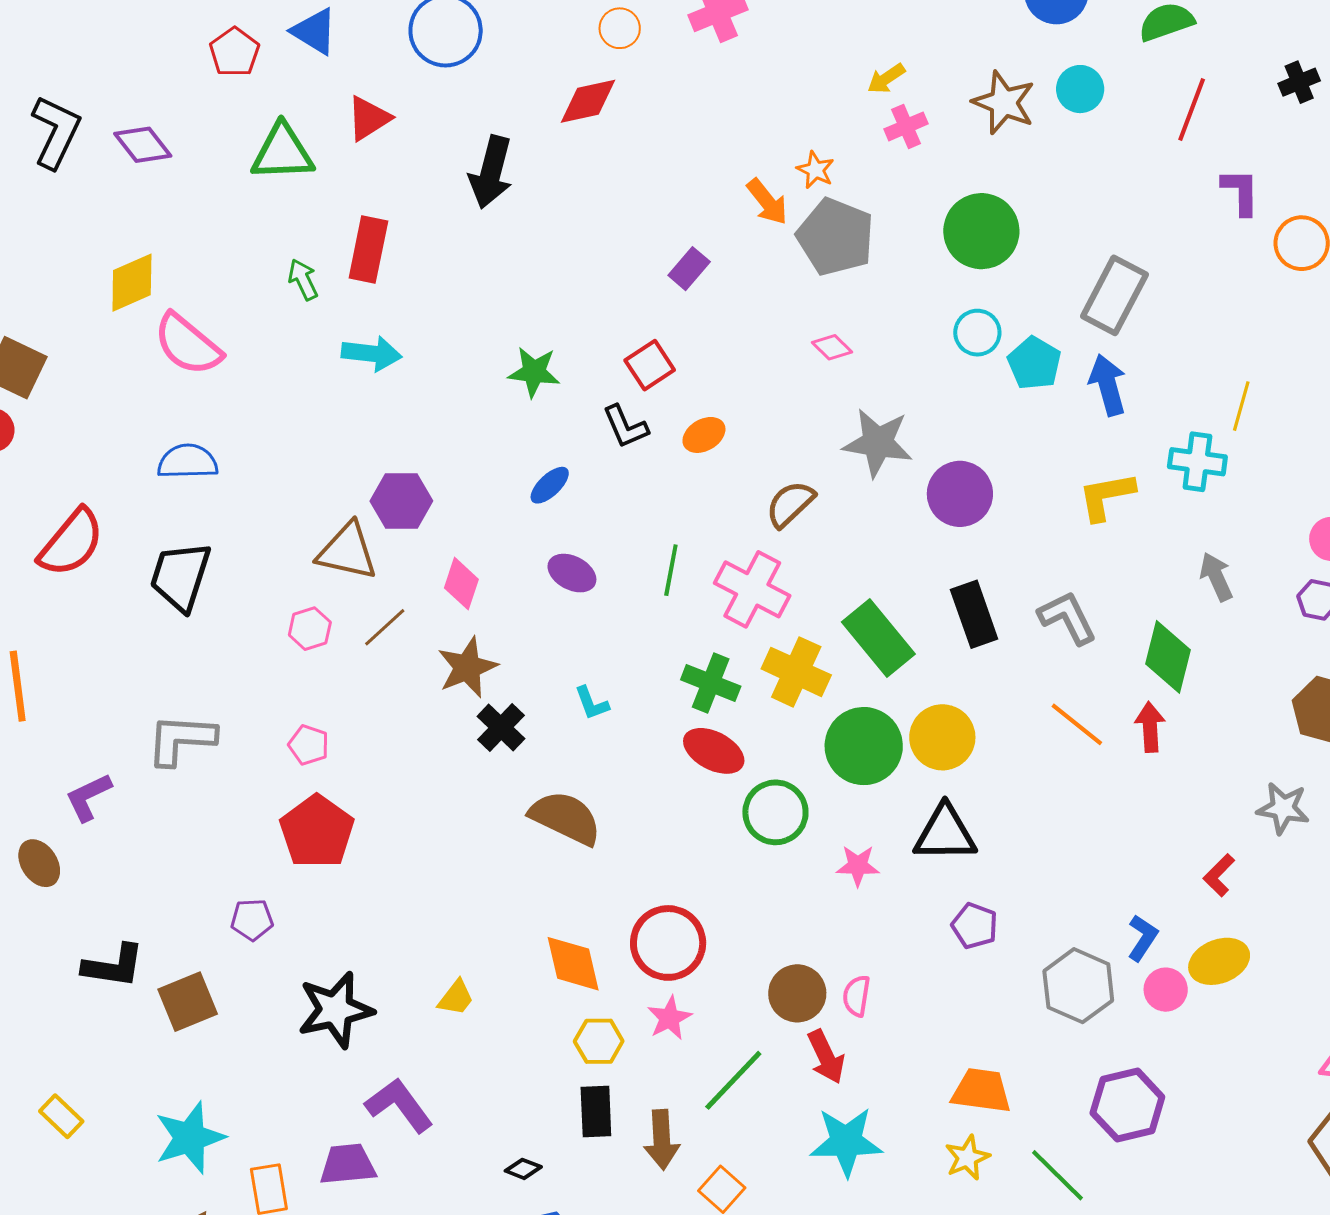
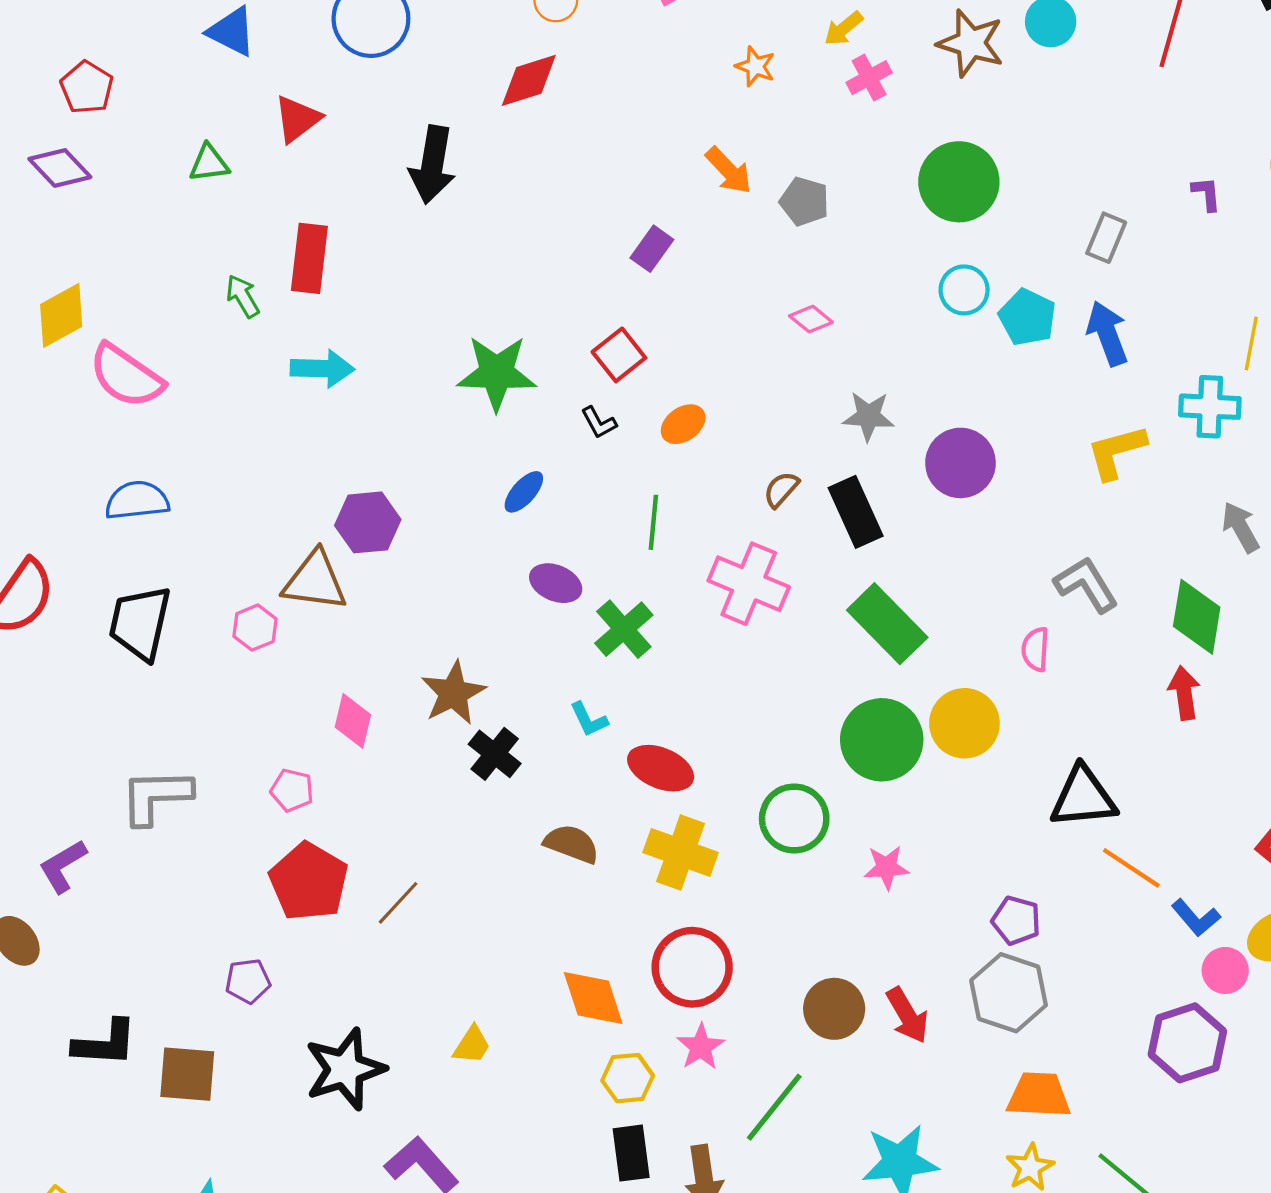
red pentagon: (234, 52) -> (87, 87), moved
green triangle: (282, 152) -> (209, 163), size x0.6
orange star: (815, 170) -> (755, 66), moved
purple L-shape: (1240, 192) -> (1206, 194), moved, size x0.7
gray pentagon: (835, 237) -> (804, 201), size x0.6
gray rectangle: (1114, 295) -> (1106, 238), size x0.6
green star: (534, 372) -> (497, 373), size x1.4
black L-shape: (625, 427) -> (599, 423), size x0.7
gray star: (878, 443) -> (868, 416), size x0.7
brown semicircle: (790, 504) -> (781, 489), size x0.7
green line: (671, 570) -> (653, 522), moved
pink diamond: (461, 584) -> (353, 721), moved
black rectangle: (974, 614) -> (856, 512), moved
brown line: (385, 627) -> (398, 903), moved
pink hexagon: (310, 629) -> (255, 628), moved
yellow cross: (796, 672) -> (681, 853), moved
green cross: (711, 683) -> (624, 629), moved, turned 32
orange line: (1077, 724) -> (1131, 868), moved
red ellipse: (714, 751) -> (661, 768), moved
brown semicircle: (565, 818) -> (572, 844), size x0.7
black triangle: (945, 833) -> (1083, 797), moved
blue L-shape: (1143, 938) -> (1196, 918), turned 111
gray hexagon: (1078, 986) -> (1009, 993), moved
pink semicircle: (857, 996) -> (1035, 649), moved
brown square: (188, 1002) -> (187, 1074), turned 32
red arrow: (826, 1057) -> (907, 1015), moved
purple hexagon: (1127, 1105) -> (1187, 1043), moved

